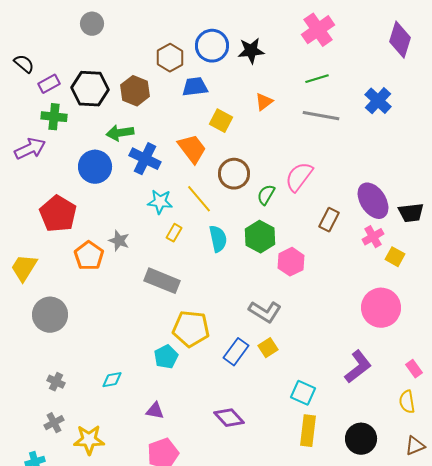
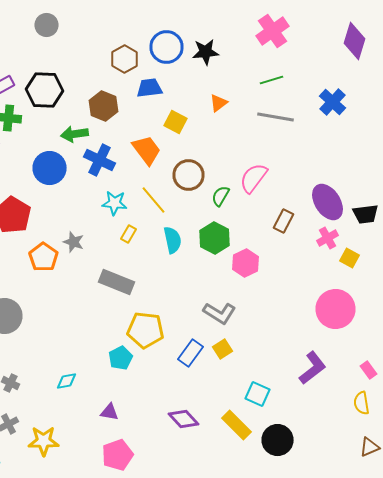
brown hexagon: (135, 91) -> (104, 106), moved
yellow rectangle: (308, 431) -> (236, 425), moved, turned -52
black circle: (361, 439) -> (278, 440), moved

